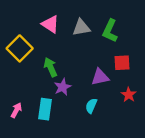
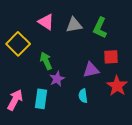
red star: (129, 95) -> (117, 86), size x1.5
cyan semicircle: (91, 106) -> (83, 96), turned -32
pink arrow: (16, 110) -> (15, 100), size x1.5

